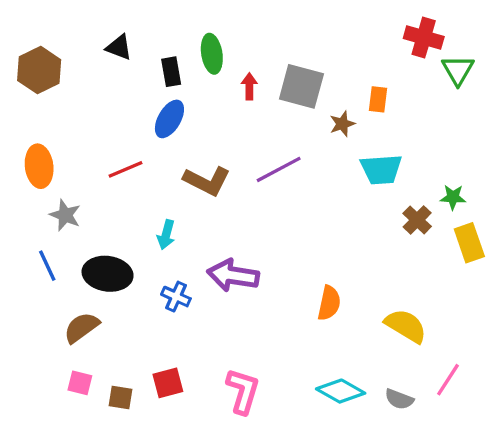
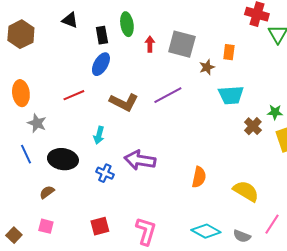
brown semicircle: (81, 328) -> (47, 192), size x0.7
brown square: (121, 398) -> (14, 235), moved, turned 35

